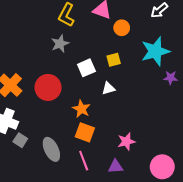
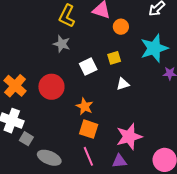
gray star: (60, 44) -> (62, 44), turned -30
white triangle: (108, 88) -> (123, 84), moved
pink star: (126, 142) -> (129, 137), size x1.5
gray ellipse: (51, 149) -> (49, 158), moved, turned -40

